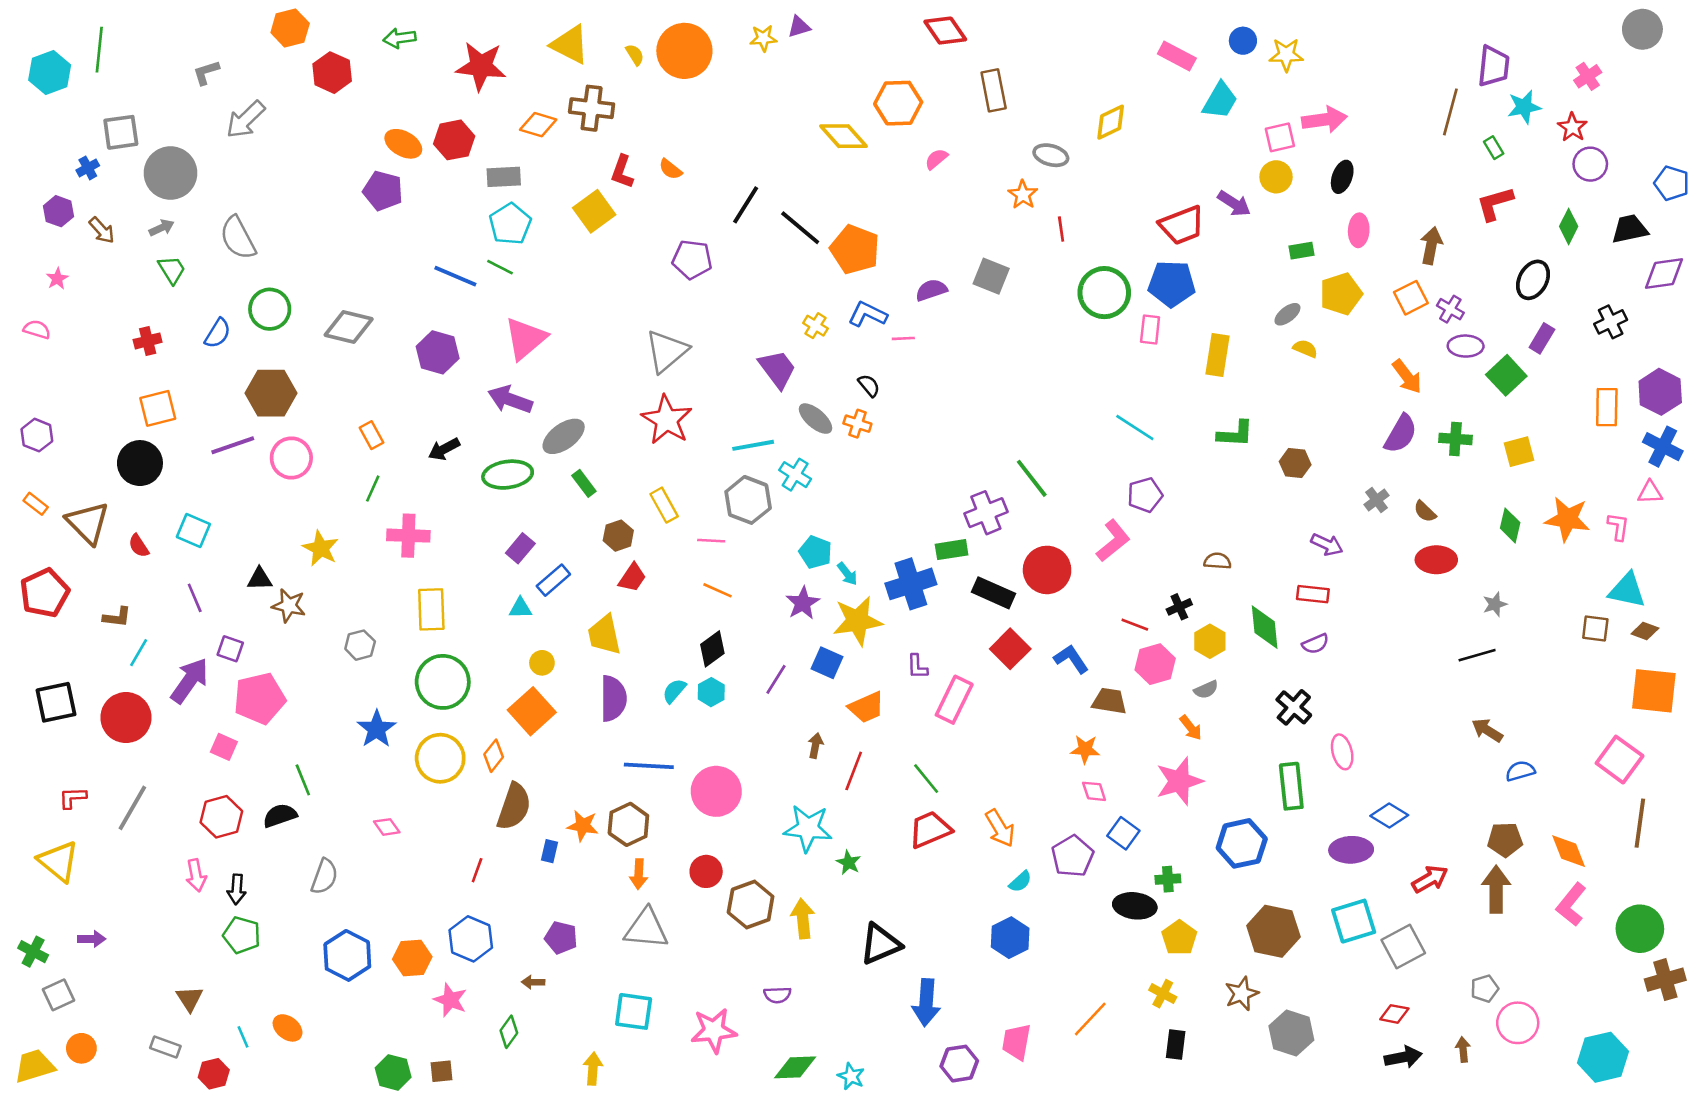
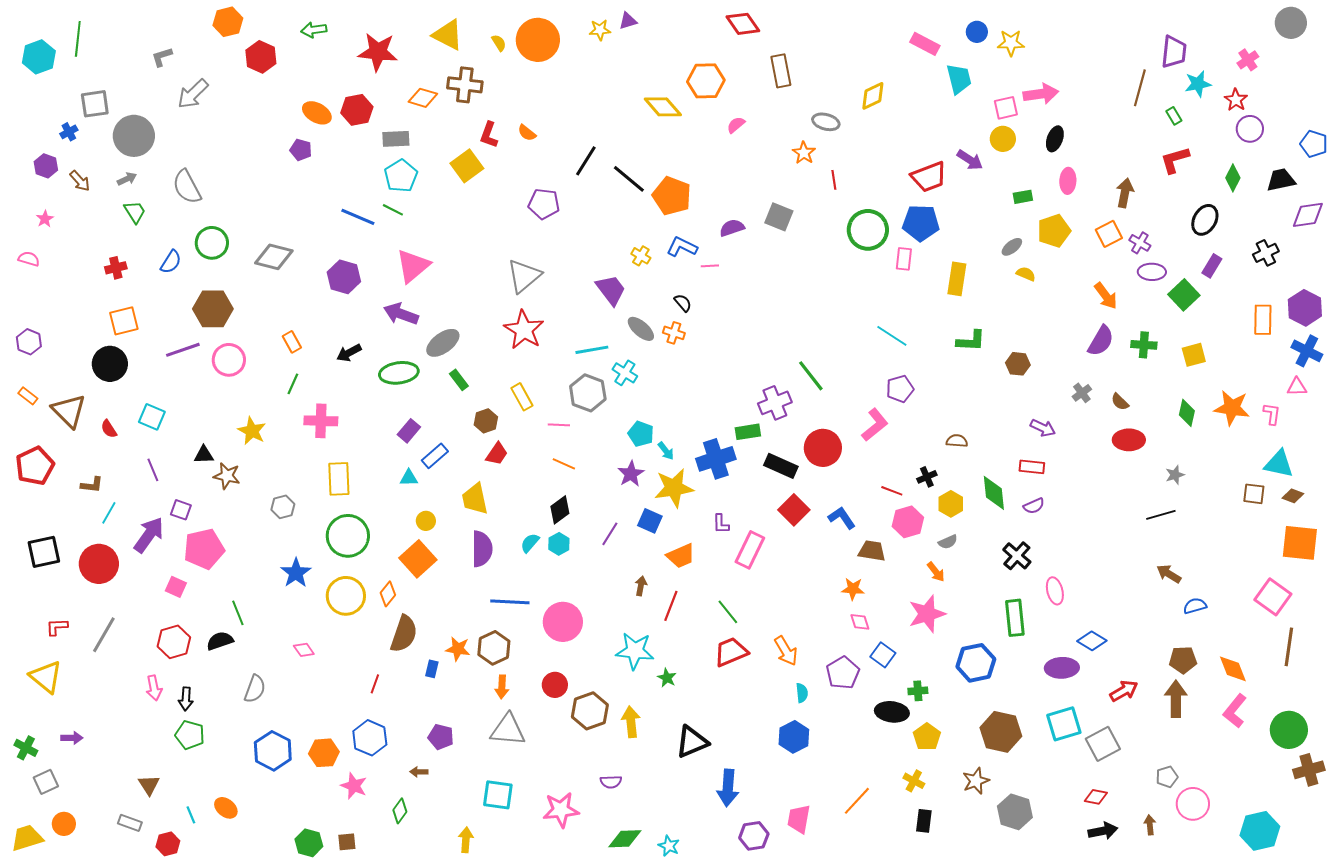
cyan trapezoid: (1220, 101) -> (959, 79), turned -44
purple pentagon: (383, 191) -> (301, 150), size x0.7
cyan semicircle: (1020, 882) -> (802, 693), turned -54

